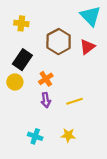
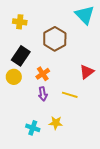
red triangle: (87, 47) -> (87, 72), moved
yellow line: (75, 101) -> (70, 95), turned 35
yellow star: (68, 135) -> (56, 123), moved

